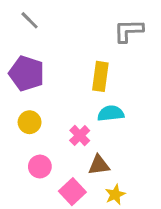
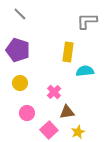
cyan semicircle: (111, 113) -> (85, 71), moved

